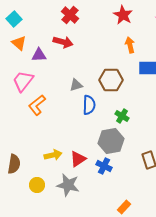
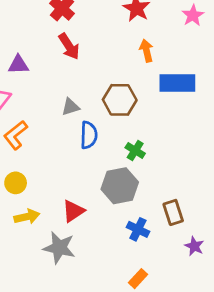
red arrow: (63, 42) -> (69, 46), moved, turned 42
yellow arrow: (53, 155) -> (27, 217), moved
blue cross: (104, 166) -> (138, 229), moved
yellow circle: (37, 185) -> (16, 183), moved

